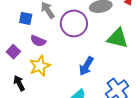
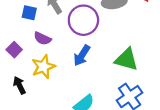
green triangle: (118, 38) -> (126, 59), moved
blue arrow: (86, 66) -> (82, 55), moved

